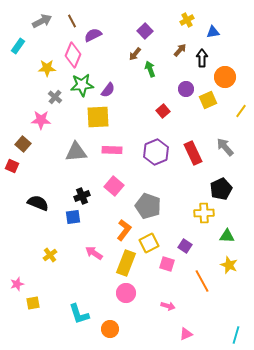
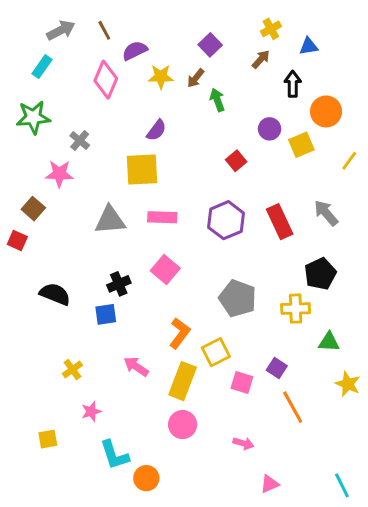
cyan rectangle: (18, 46) -> (42, 67), moved
brown arrow: (180, 50) -> (261, 59), moved
yellow star: (47, 68) -> (161, 77), moved
green star: (82, 85) -> (33, 117), moved
gray pentagon: (148, 206) -> (238, 298), moved
purple square: (185, 246) -> (277, 368), moved
yellow star: (229, 265) -> (348, 384), moved
pink star: (17, 284) -> (91, 411), moved
orange circle: (110, 329) -> (146, 478), moved
cyan line: (236, 335) -> (342, 485), turned -42

